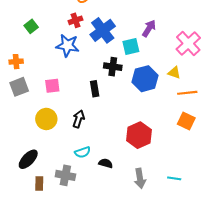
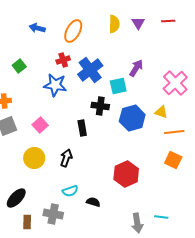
pink square: (52, 86) -> (40, 125), turned -35
gray arrow: (140, 178) -> (137, 223), moved

